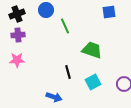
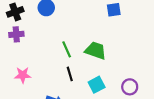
green line: (65, 26) -> (67, 49), moved
pink star: (17, 60) -> (23, 75), moved

